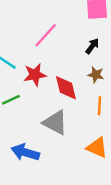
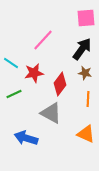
black arrow: (92, 46) -> (82, 49), size x1.6
red diamond: (66, 88) -> (60, 84), turned 50

